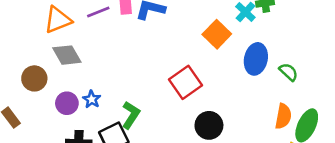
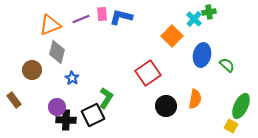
gray diamond: (67, 55) -> (57, 52), turned 45
blue star: (92, 99) -> (72, 78), moved
purple circle: (67, 103) -> (57, 107), moved
orange semicircle: (283, 116) -> (195, 99), moved

